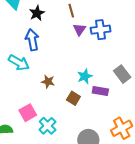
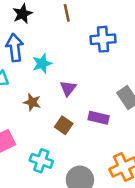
purple triangle: (79, 30) -> (68, 88), moved
cyan star: (85, 76) -> (42, 64), moved
cyan cross: (48, 126) -> (41, 161), moved, turned -30

